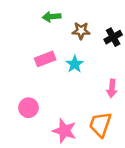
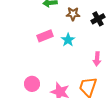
pink circle: (28, 108) -> (32, 84), moved

